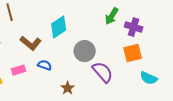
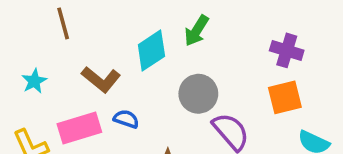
green arrow: (112, 16) -> (197, 31), moved
pink rectangle: (19, 70) -> (79, 128), size x1.6

